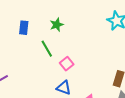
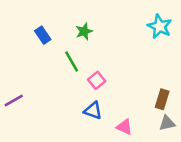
blue rectangle: (24, 28) -> (43, 35), turned -40

